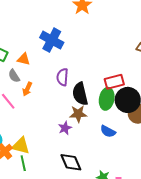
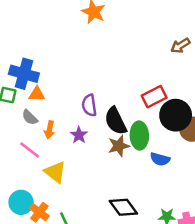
blue cross: (52, 40) -> (24, 74), moved
green ellipse: (107, 99) -> (139, 136), moved
purple star: (65, 128) -> (79, 135), moved
yellow triangle: (21, 146) -> (55, 172), moved, turned 36

